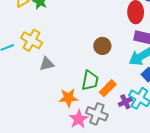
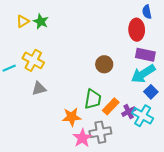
gray triangle: (47, 64) -> (39, 88), moved
purple cross: (125, 102) -> (129, 112), moved
gray cross: (97, 114) -> (100, 132), turned -30

